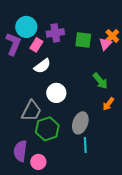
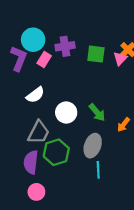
white semicircle: (42, 66) -> (35, 95), moved
green arrow: (100, 81) -> (97, 112), moved
purple semicircle: (20, 151) -> (31, 162), moved
pink circle: (38, 162) -> (36, 192), moved

